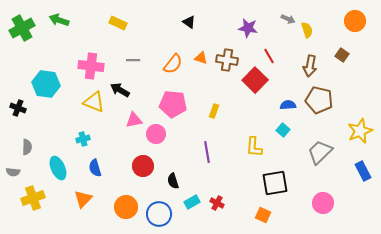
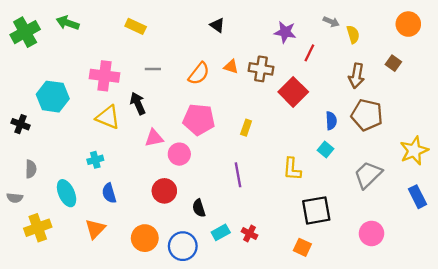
red line: (269, 56) -> (309, 53), moved, turned 56
black arrow: (120, 90) -> (138, 103), turned 36
blue semicircle: (288, 105) -> (331, 121), turned 91

